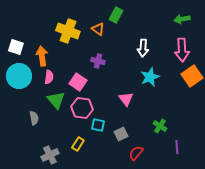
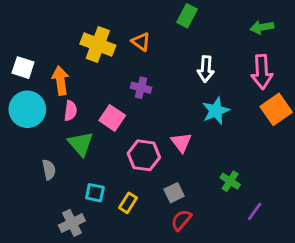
green rectangle: (116, 15) -> (187, 16), moved
pink hexagon: (82, 108) -> (144, 155), moved
cyan square: (98, 125) -> (95, 193), moved
yellow rectangle: (78, 144) -> (128, 203), moved
purple line: (177, 147) -> (255, 211), turned 40
red semicircle: (136, 153) -> (181, 220), moved

